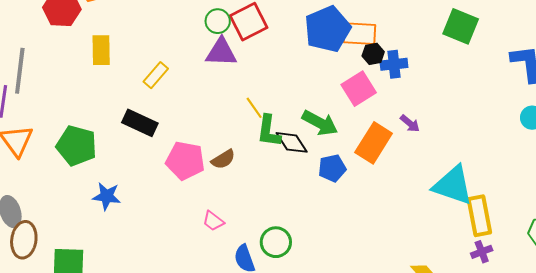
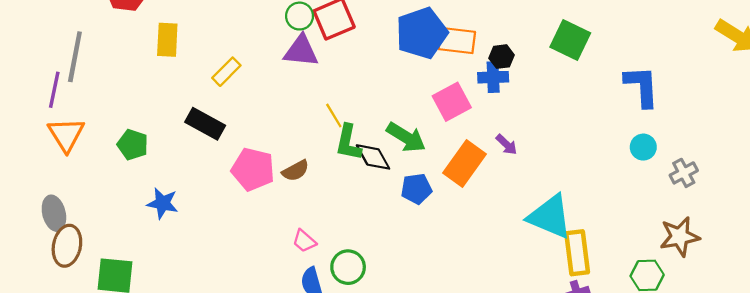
black hexagon: (373, 54) -> (502, 57), moved
green pentagon: (76, 146) -> (133, 145), size x0.7
pink trapezoid: (213, 221) -> (304, 241), moved

